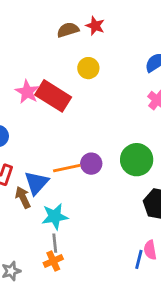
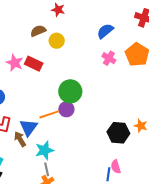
brown semicircle: (68, 30) -> (38, 31), moved
red rectangle: (53, 96) -> (34, 64), size x0.7
green circle: (137, 160) -> (70, 91), moved

